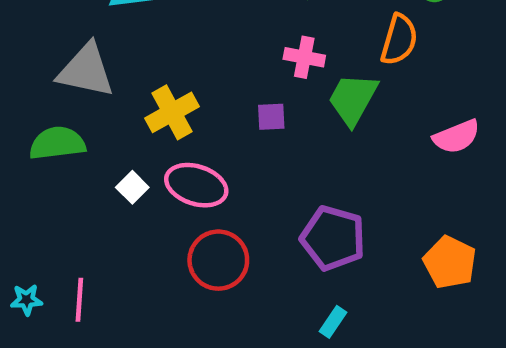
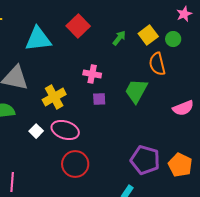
orange semicircle: (399, 40) -> (157, 64), turned 150
pink cross: (304, 57) -> (92, 74), moved
purple pentagon: (333, 238) -> (145, 160), moved

